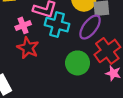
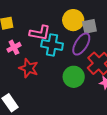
pink cross: (23, 25) -> (14, 47), moved

